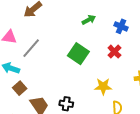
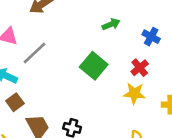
yellow star: (103, 86) -> (134, 93), moved

